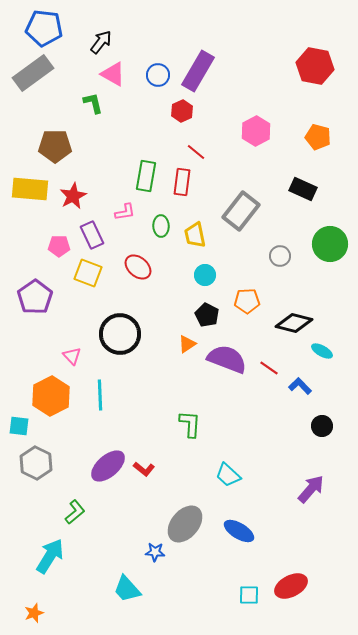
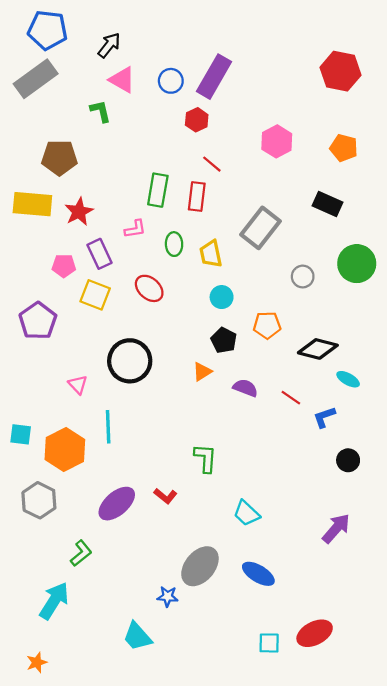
purple semicircle: (227, 359) -> (245, 388), size x0.6
blue L-shape: (300, 386) -> (324, 417), turned -65
orange hexagon: (51, 396) -> (65, 449), moved
cyan square: (19, 426) -> (21, 434), moved
red L-shape: (144, 469) -> (165, 496), moved

